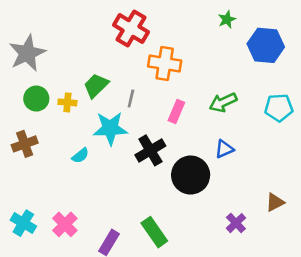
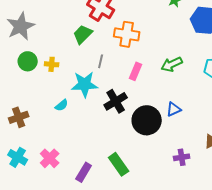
green trapezoid: (96, 86) -> (83, 34), moved
brown cross: (25, 144) -> (19, 117), moved
blue triangle: (224, 149) -> (174, 109), moved
purple cross: (236, 223) -> (182, 157), turned 35

